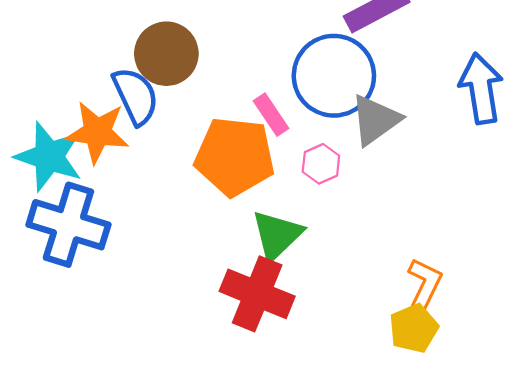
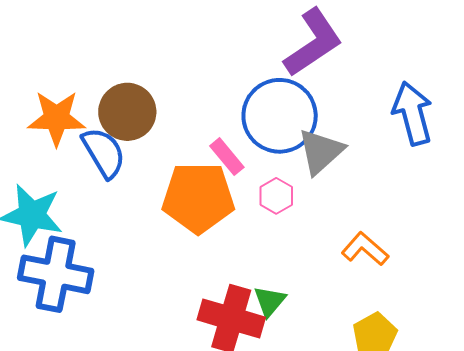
orange star: (97, 132) -> (57, 118), moved
green triangle: (277, 235) -> (270, 301), moved, size x0.7
orange L-shape: (425, 284) -> (365, 249), moved, turned -69

